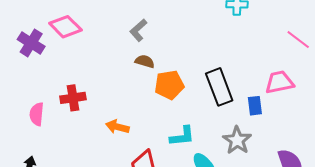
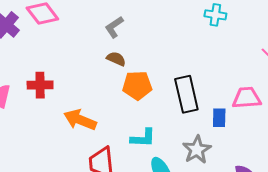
orange arrow: (117, 127) -> (80, 120), size x1.4

